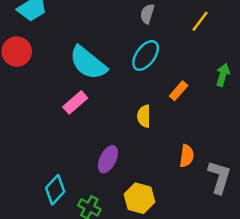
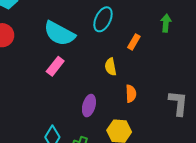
orange semicircle: (187, 156) -> (131, 94), moved

